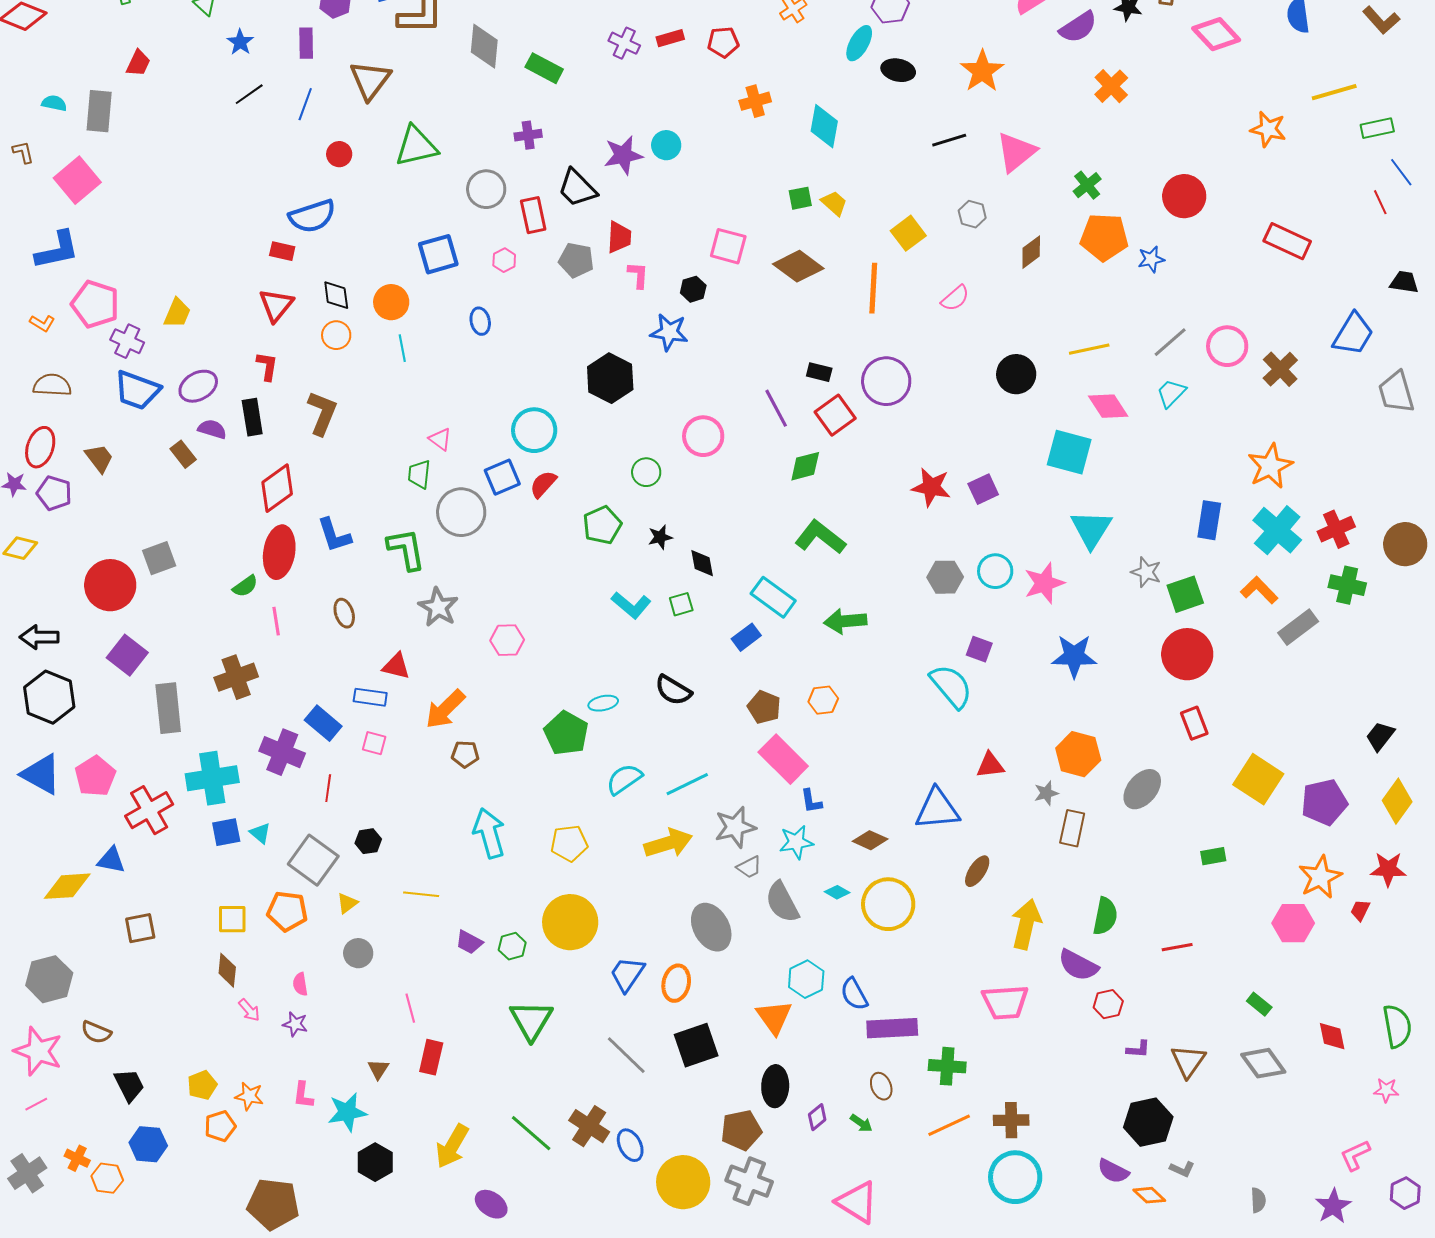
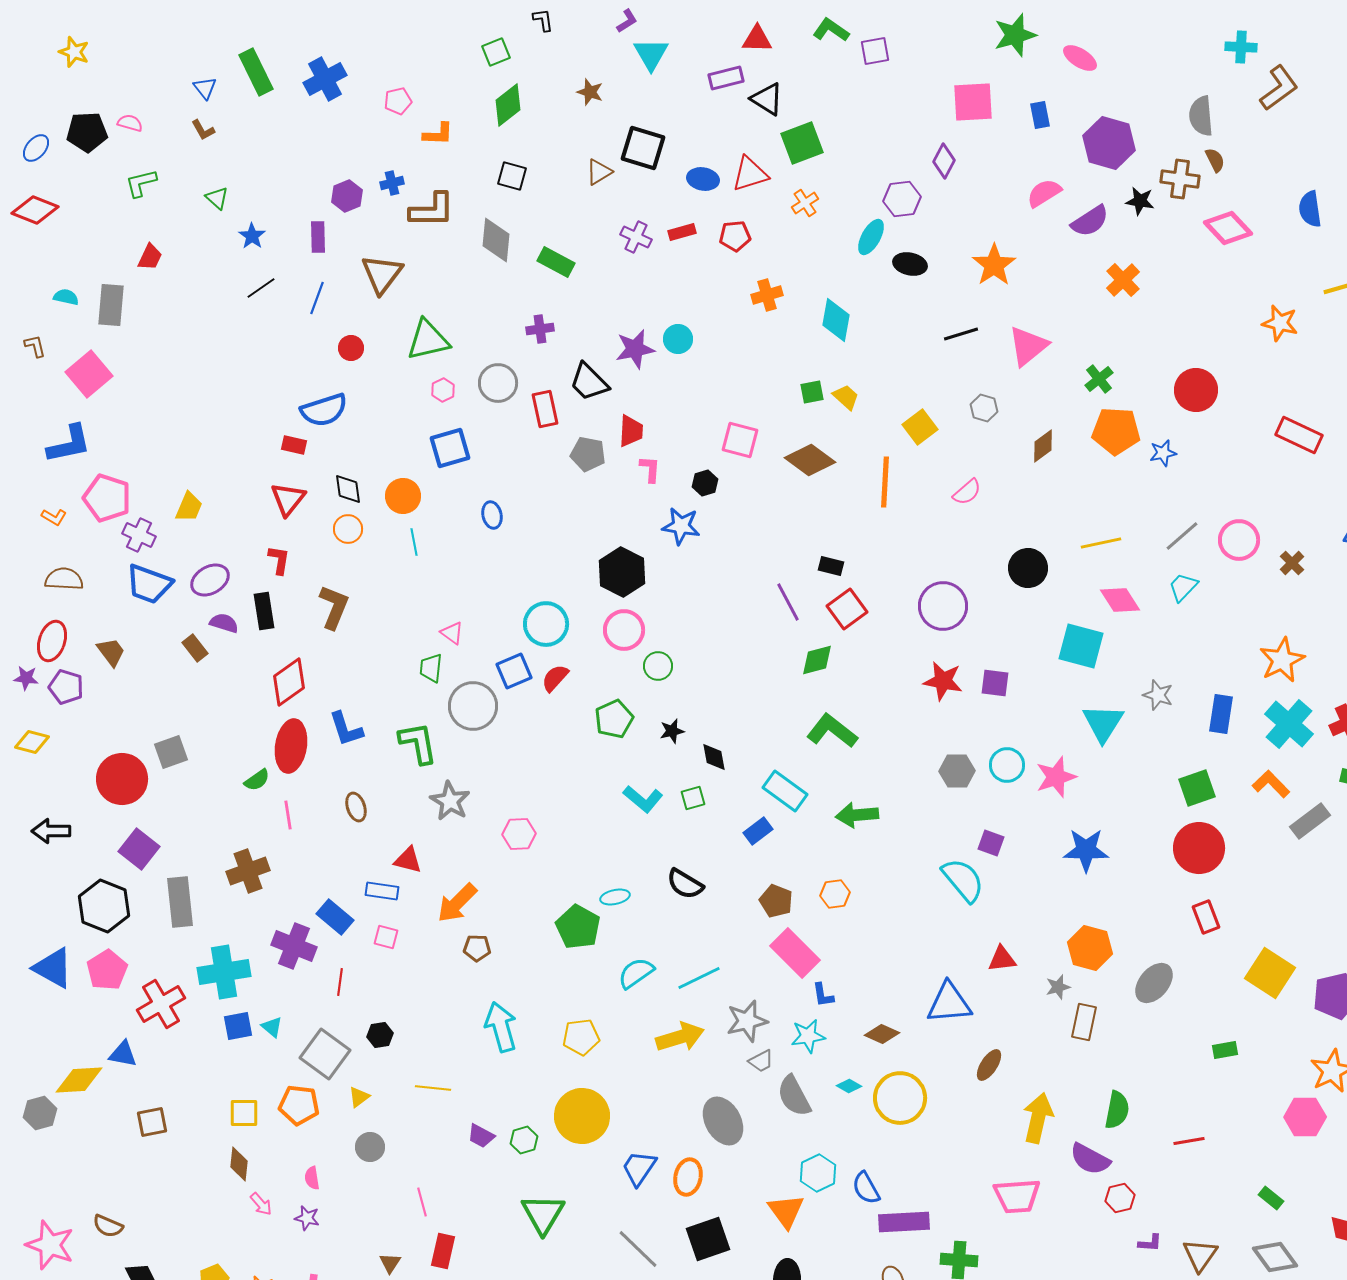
pink hexagon: (504, 260) -> (443, 390), moved
brown cross: (1280, 369) -> (1292, 563), size x0.7
purple circle: (886, 381) -> (943, 606), moved
pink circle: (703, 436) -> (624, 630), moved
purple square: (983, 489) -> (995, 683), turned 32
gray star: (1146, 572) -> (1158, 695), moved
black hexagon: (49, 697) -> (104, 906), moved
gray hexagon: (49, 979) -> (40, 1113), moved, size x0.7

